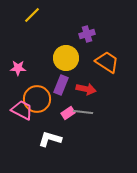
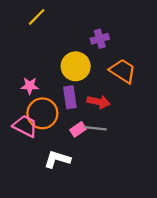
pink star: (18, 68) -> (30, 86), moved
purple rectangle: (61, 85) -> (70, 97), turned -30

